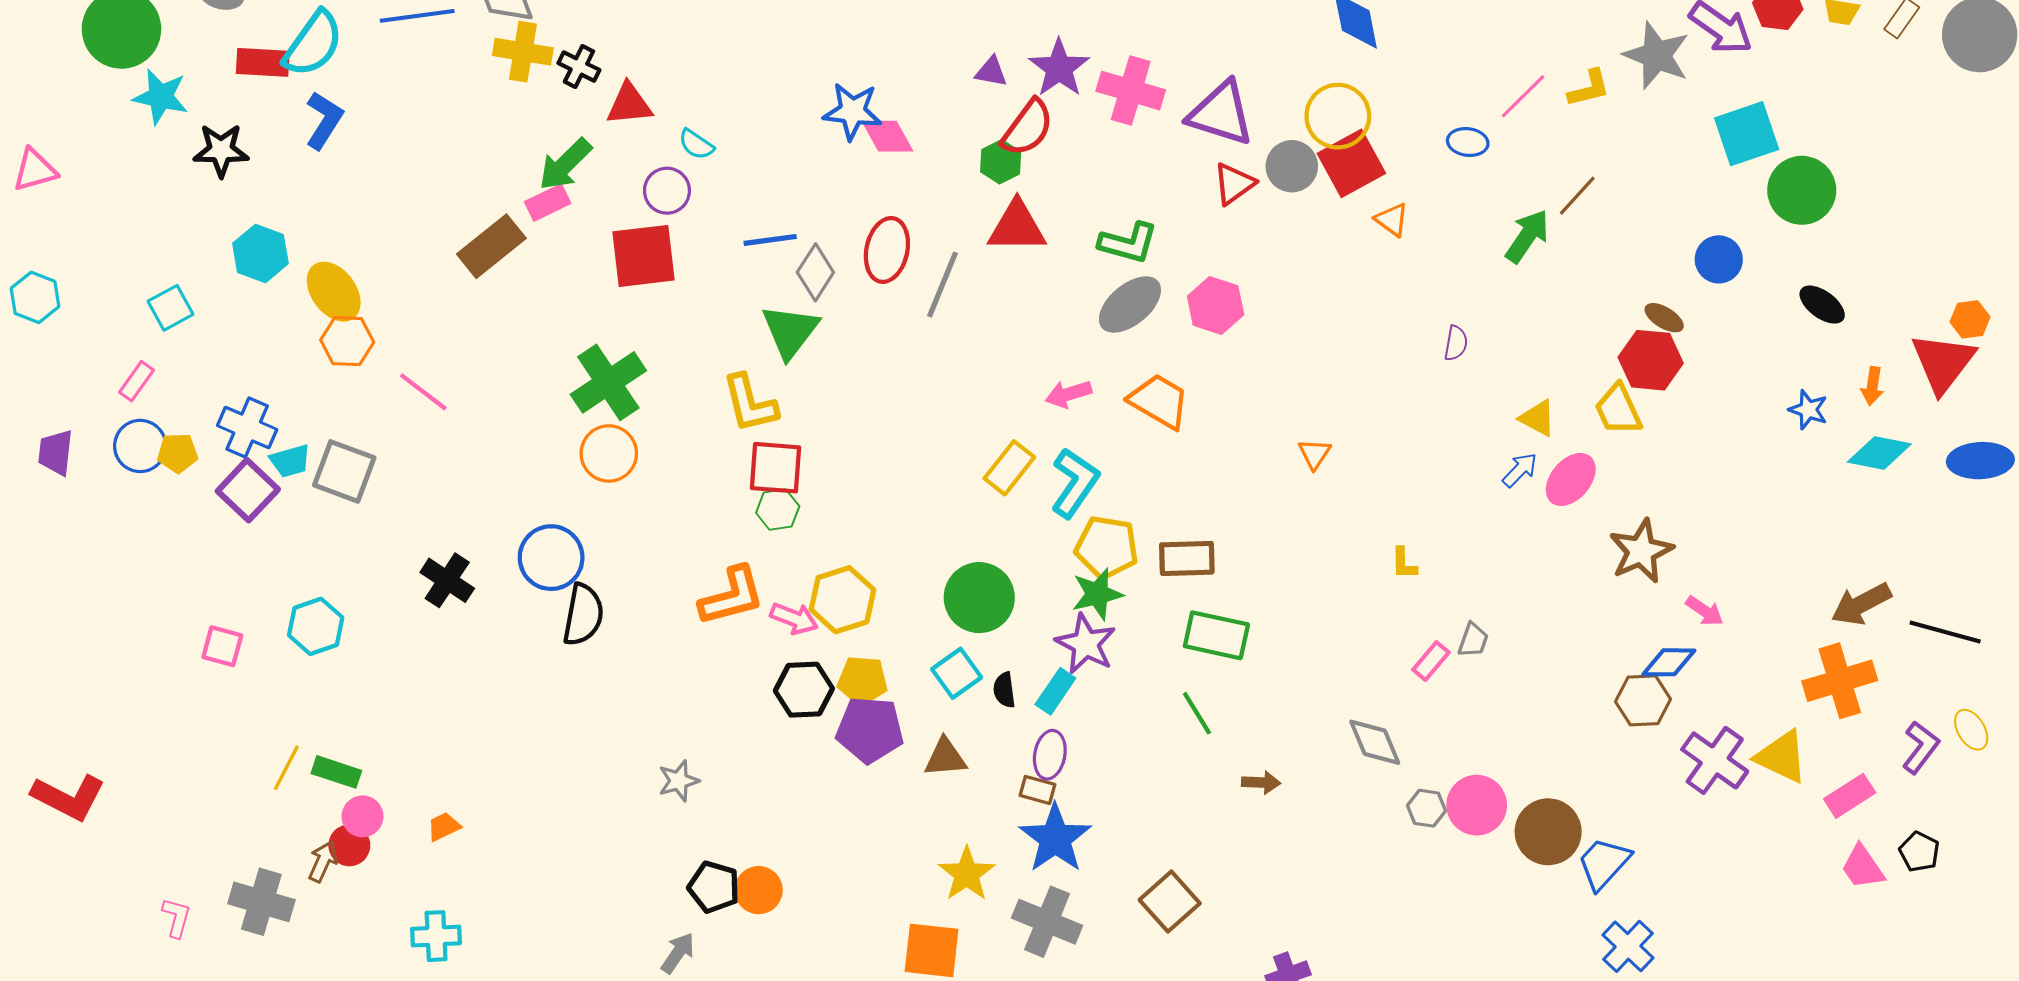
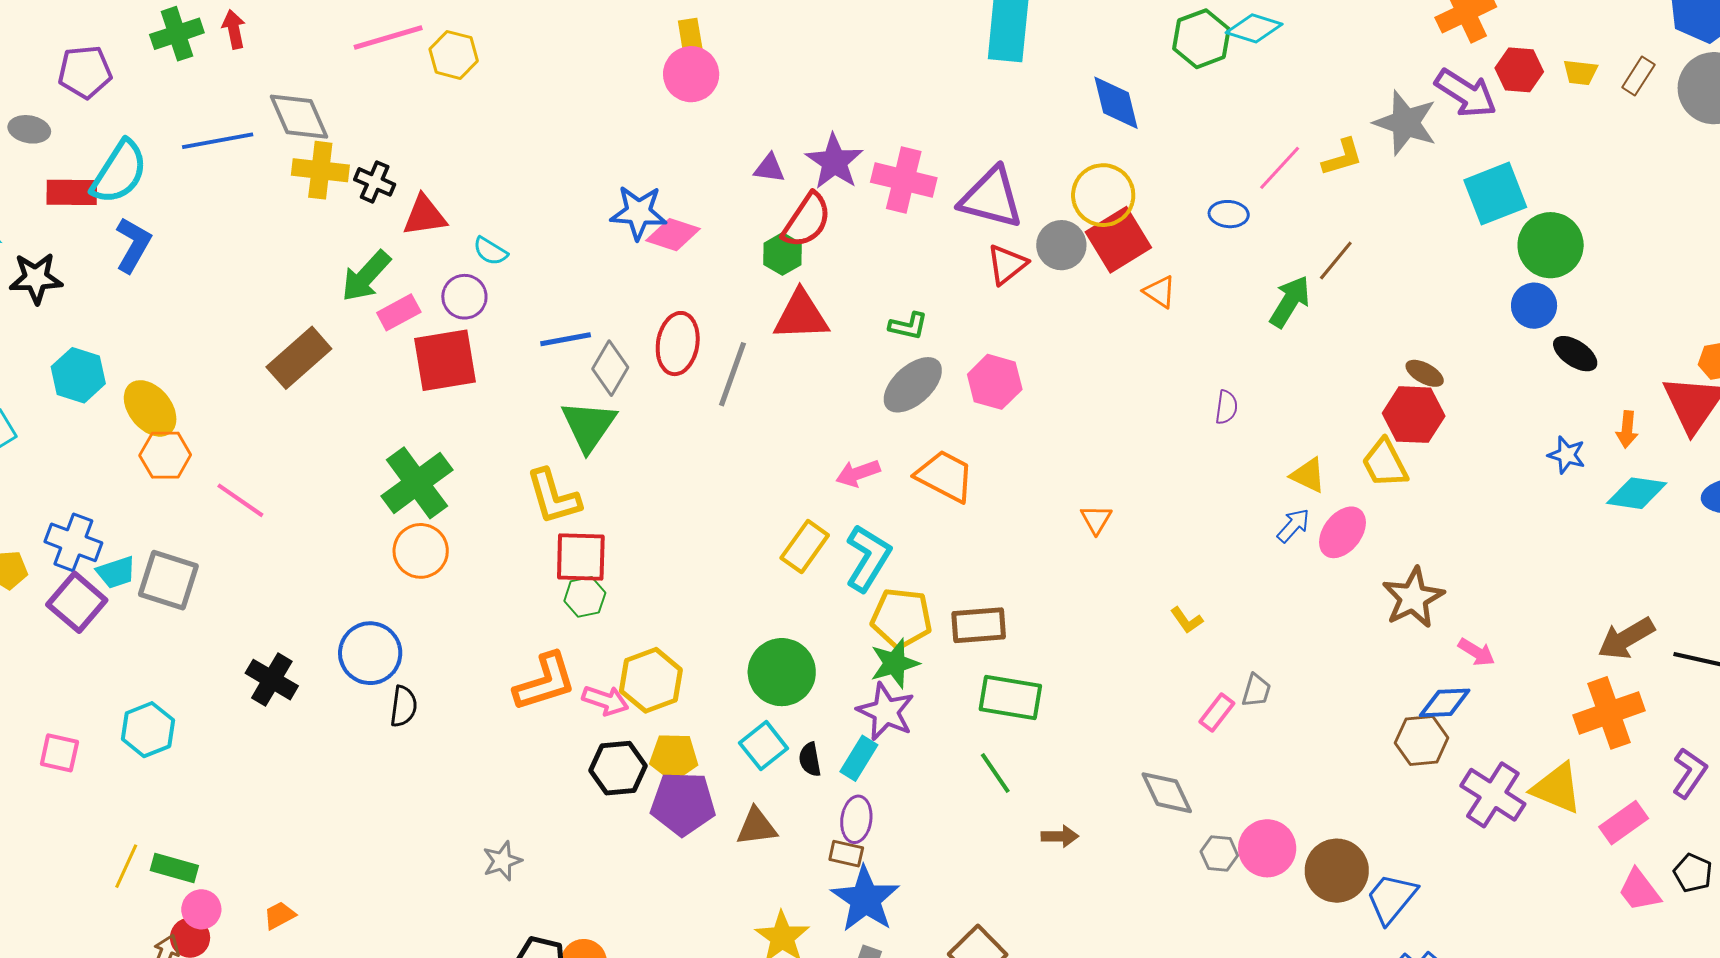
pink diamond: (887, 136) -> (673, 235), turned -40
pink rectangle: (548, 203) -> (399, 312), moved
green L-shape: (1128, 243) -> (908, 326), size x0.7
blue circle: (1719, 259) -> (1534, 306), moved
yellow L-shape: (1404, 563) -> (1187, 620), turned -32
black semicircle: (583, 615) -> (403, 706), size x0.7

